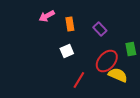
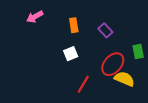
pink arrow: (47, 16) -> (35, 17), moved

